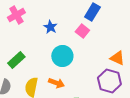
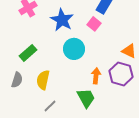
blue star: (50, 27) -> (62, 20), size x1.6
orange arrow: (56, 83) -> (96, 76), moved, turned -105

